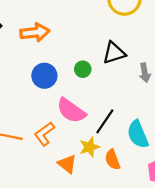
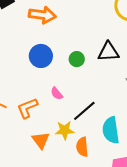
pink semicircle: (71, 111) -> (57, 93), size x0.5

